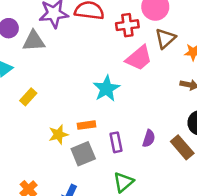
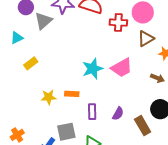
gray triangle: (34, 41) -> (43, 21), turned -48
pink trapezoid: (139, 58) -> (122, 68), moved
gray square: (83, 154) -> (66, 132), moved

